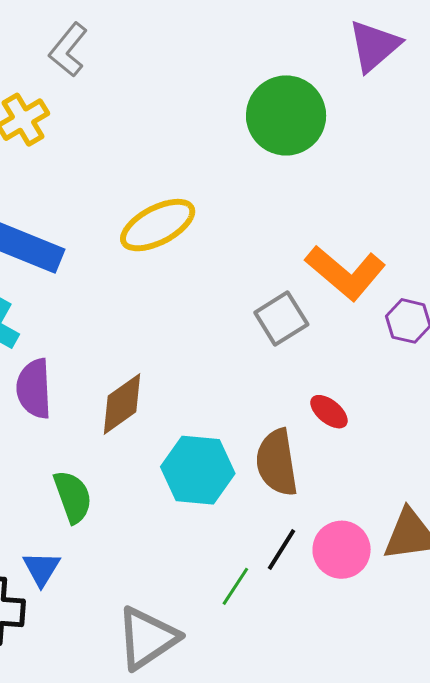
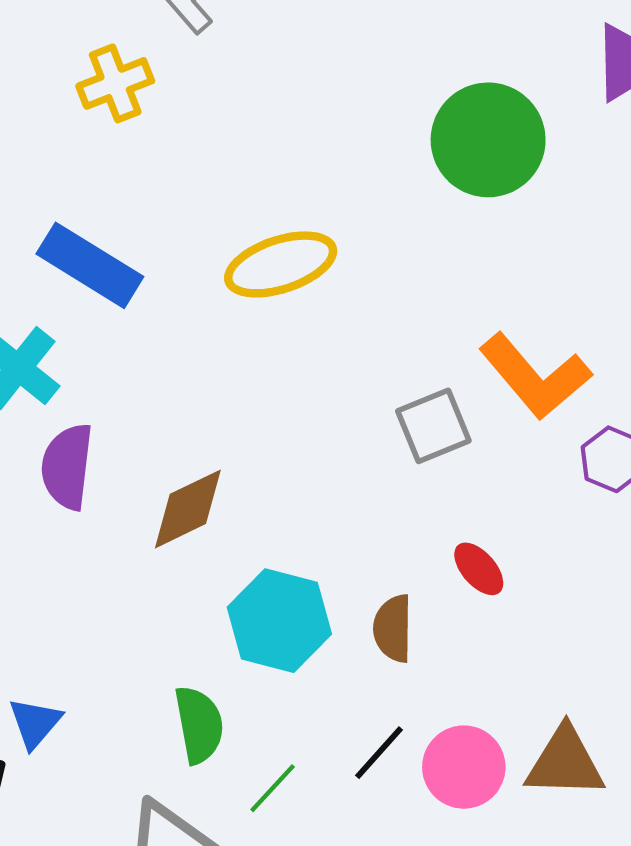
brown semicircle: (277, 462) -> (393, 628), size x0.7
green semicircle: (73, 497) -> (199, 725), moved
green line: (235, 586) -> (273, 788), moved

